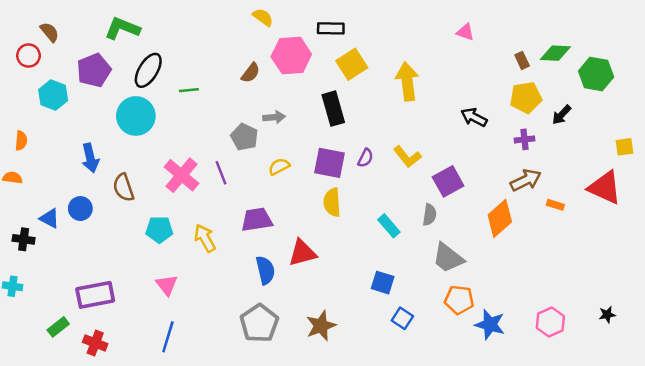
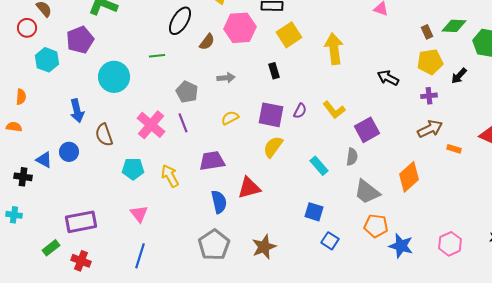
black ellipse: (148, 70) -> (180, 21), moved
black rectangle: (333, 109) -> (274, 71), size x0.6
gray pentagon: (244, 137) -> (187, 92), moved
yellow semicircle: (332, 202) -> (273, 147), turned 40
orange diamond: (500, 218) -> (409, 177), moved

